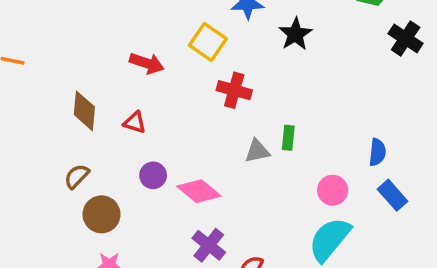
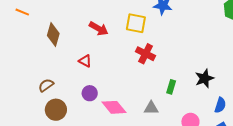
black star: (295, 34) -> (204, 78), moved
yellow square: (208, 42) -> (136, 23), turned -35
brown diamond: (84, 111) -> (53, 35), moved
gray triangle: (257, 151) -> (151, 108), moved

